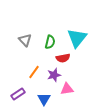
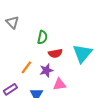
cyan triangle: (77, 38) -> (82, 53), moved
gray triangle: (25, 40) -> (12, 22), moved

